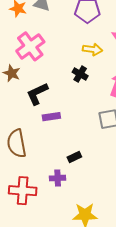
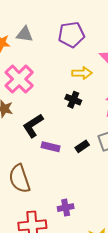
purple rectangle: (51, 117) -> (51, 147), turned 30
black rectangle: (74, 157) -> (82, 146), moved

